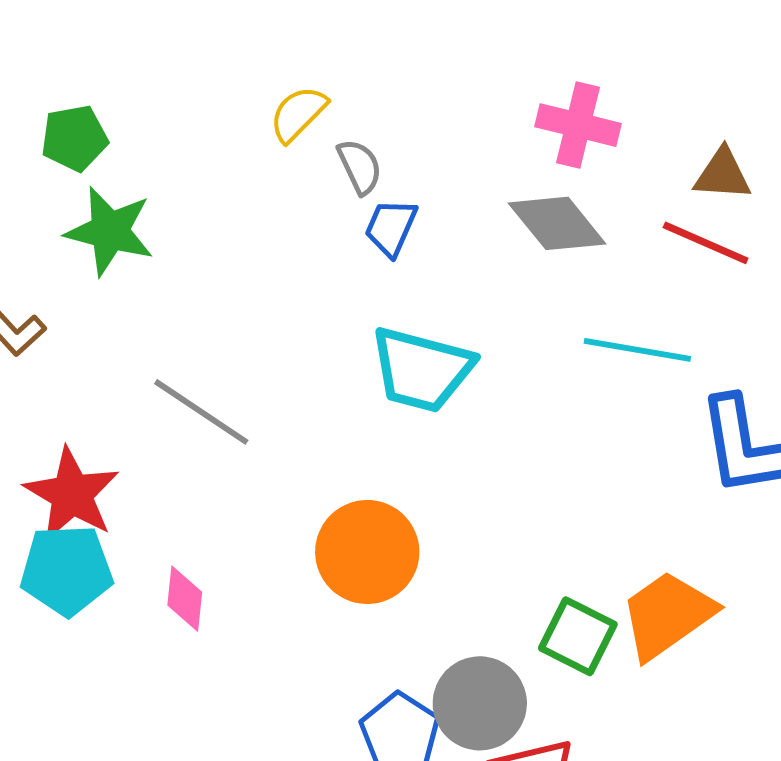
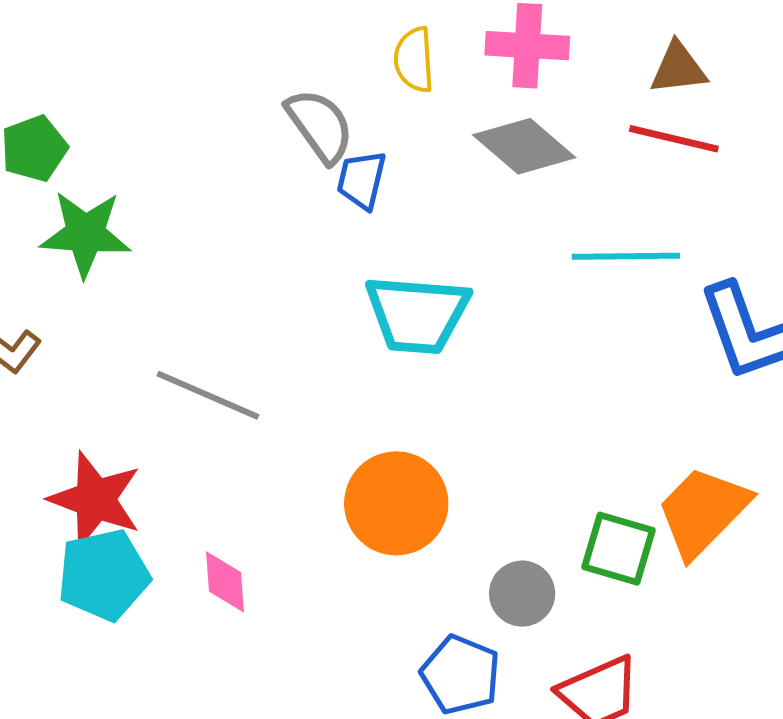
yellow semicircle: (298, 114) -> (414, 60), moved, turned -38
gray semicircle: (360, 167) -> (320, 126), size x1.4
gray circle: (480, 703) -> (522, 594), moved, size x0.7

